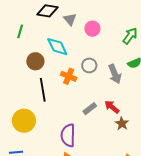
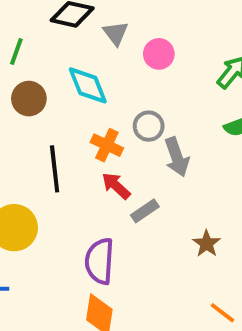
brown circle: (35, 61) -> (29, 99), moved
gray arrow: (115, 74) -> (177, 157), moved
red arrow: (112, 107) -> (116, 186), moved

